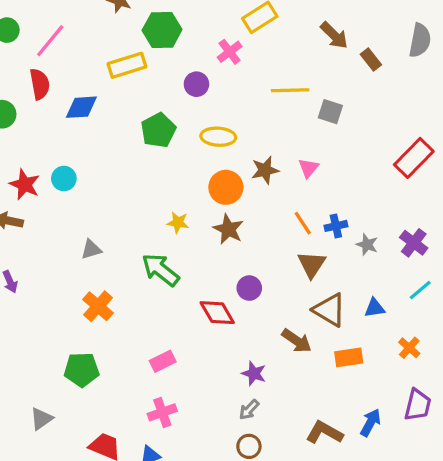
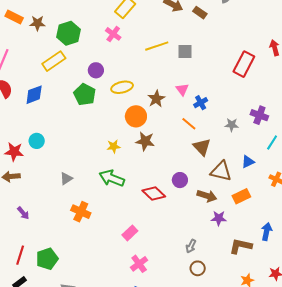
purple circle: (196, 84) -> (96, 70), moved
blue cross: (336, 226) -> (201, 103), moved
purple circle: (249, 288) -> (180, 180), moved
green pentagon: (82, 370) -> (47, 259), moved
purple star: (254, 373) -> (219, 218), moved

